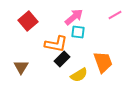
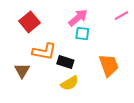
orange L-shape: (56, 44) -> (44, 52), moved
black rectangle: (62, 59) -> (65, 62), turned 63
yellow semicircle: (79, 75) -> (70, 83), moved

